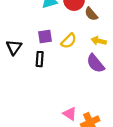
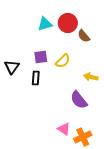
yellow arrow: (99, 41) -> (91, 77), moved
purple semicircle: (95, 63) -> (79, 100), moved

